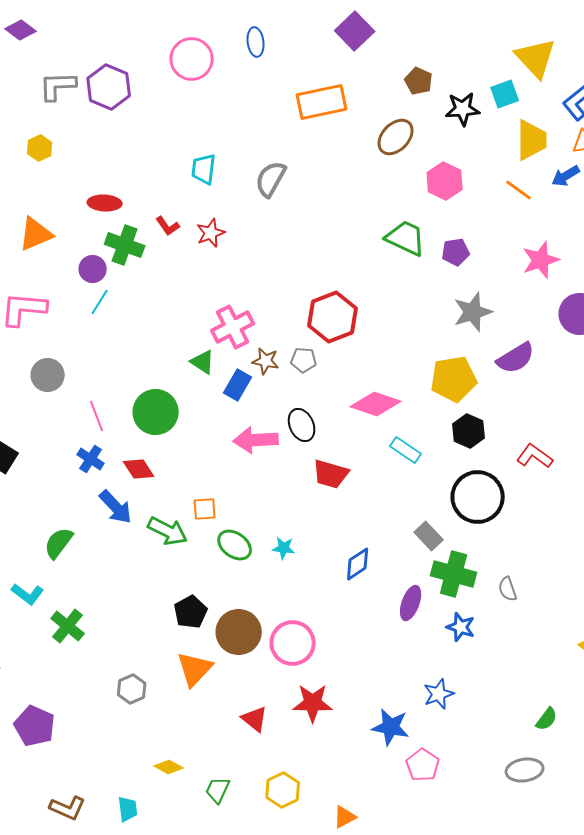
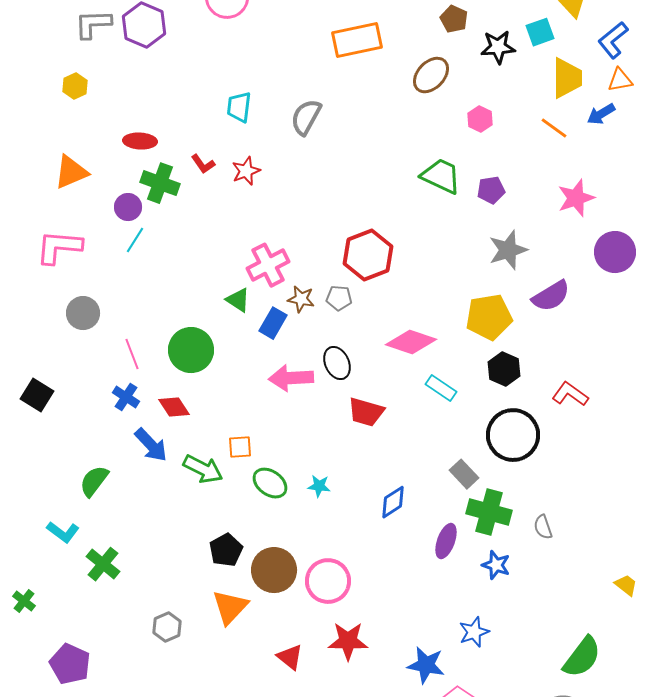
pink hexagon: (445, 181) -> (480, 119), size x0.7
green semicircle: (547, 719) -> (582, 657), size x1.8

